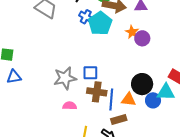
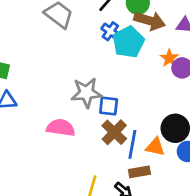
gray star: (65, 78) -> (86, 93), moved
brown cross: (97, 92) -> (114, 132), turned 30
pink semicircle: (70, 106) -> (61, 128), moved, size x1.5

